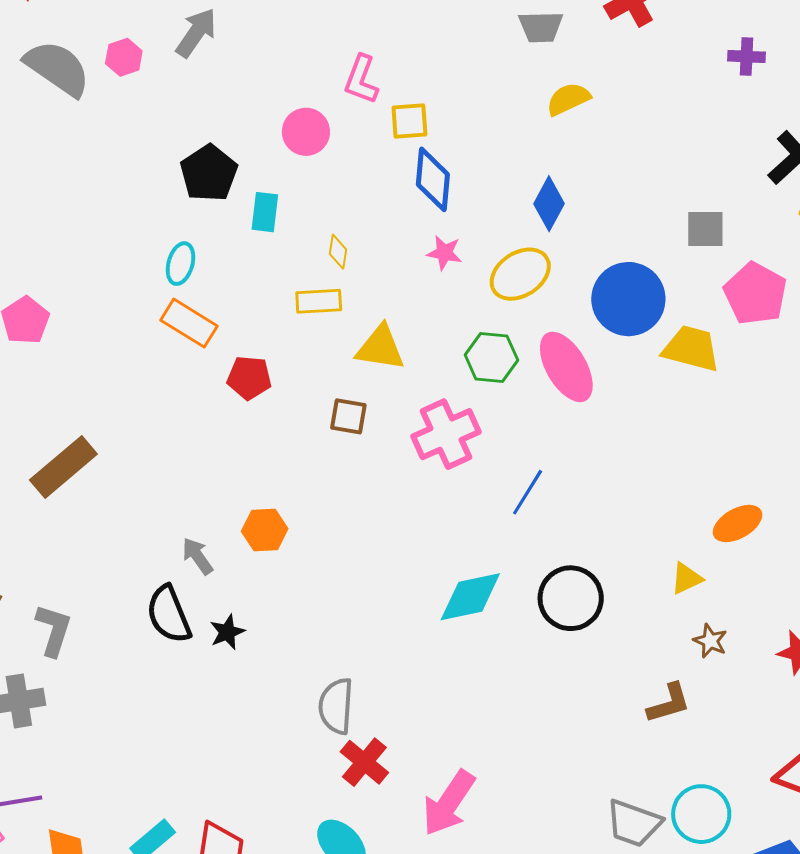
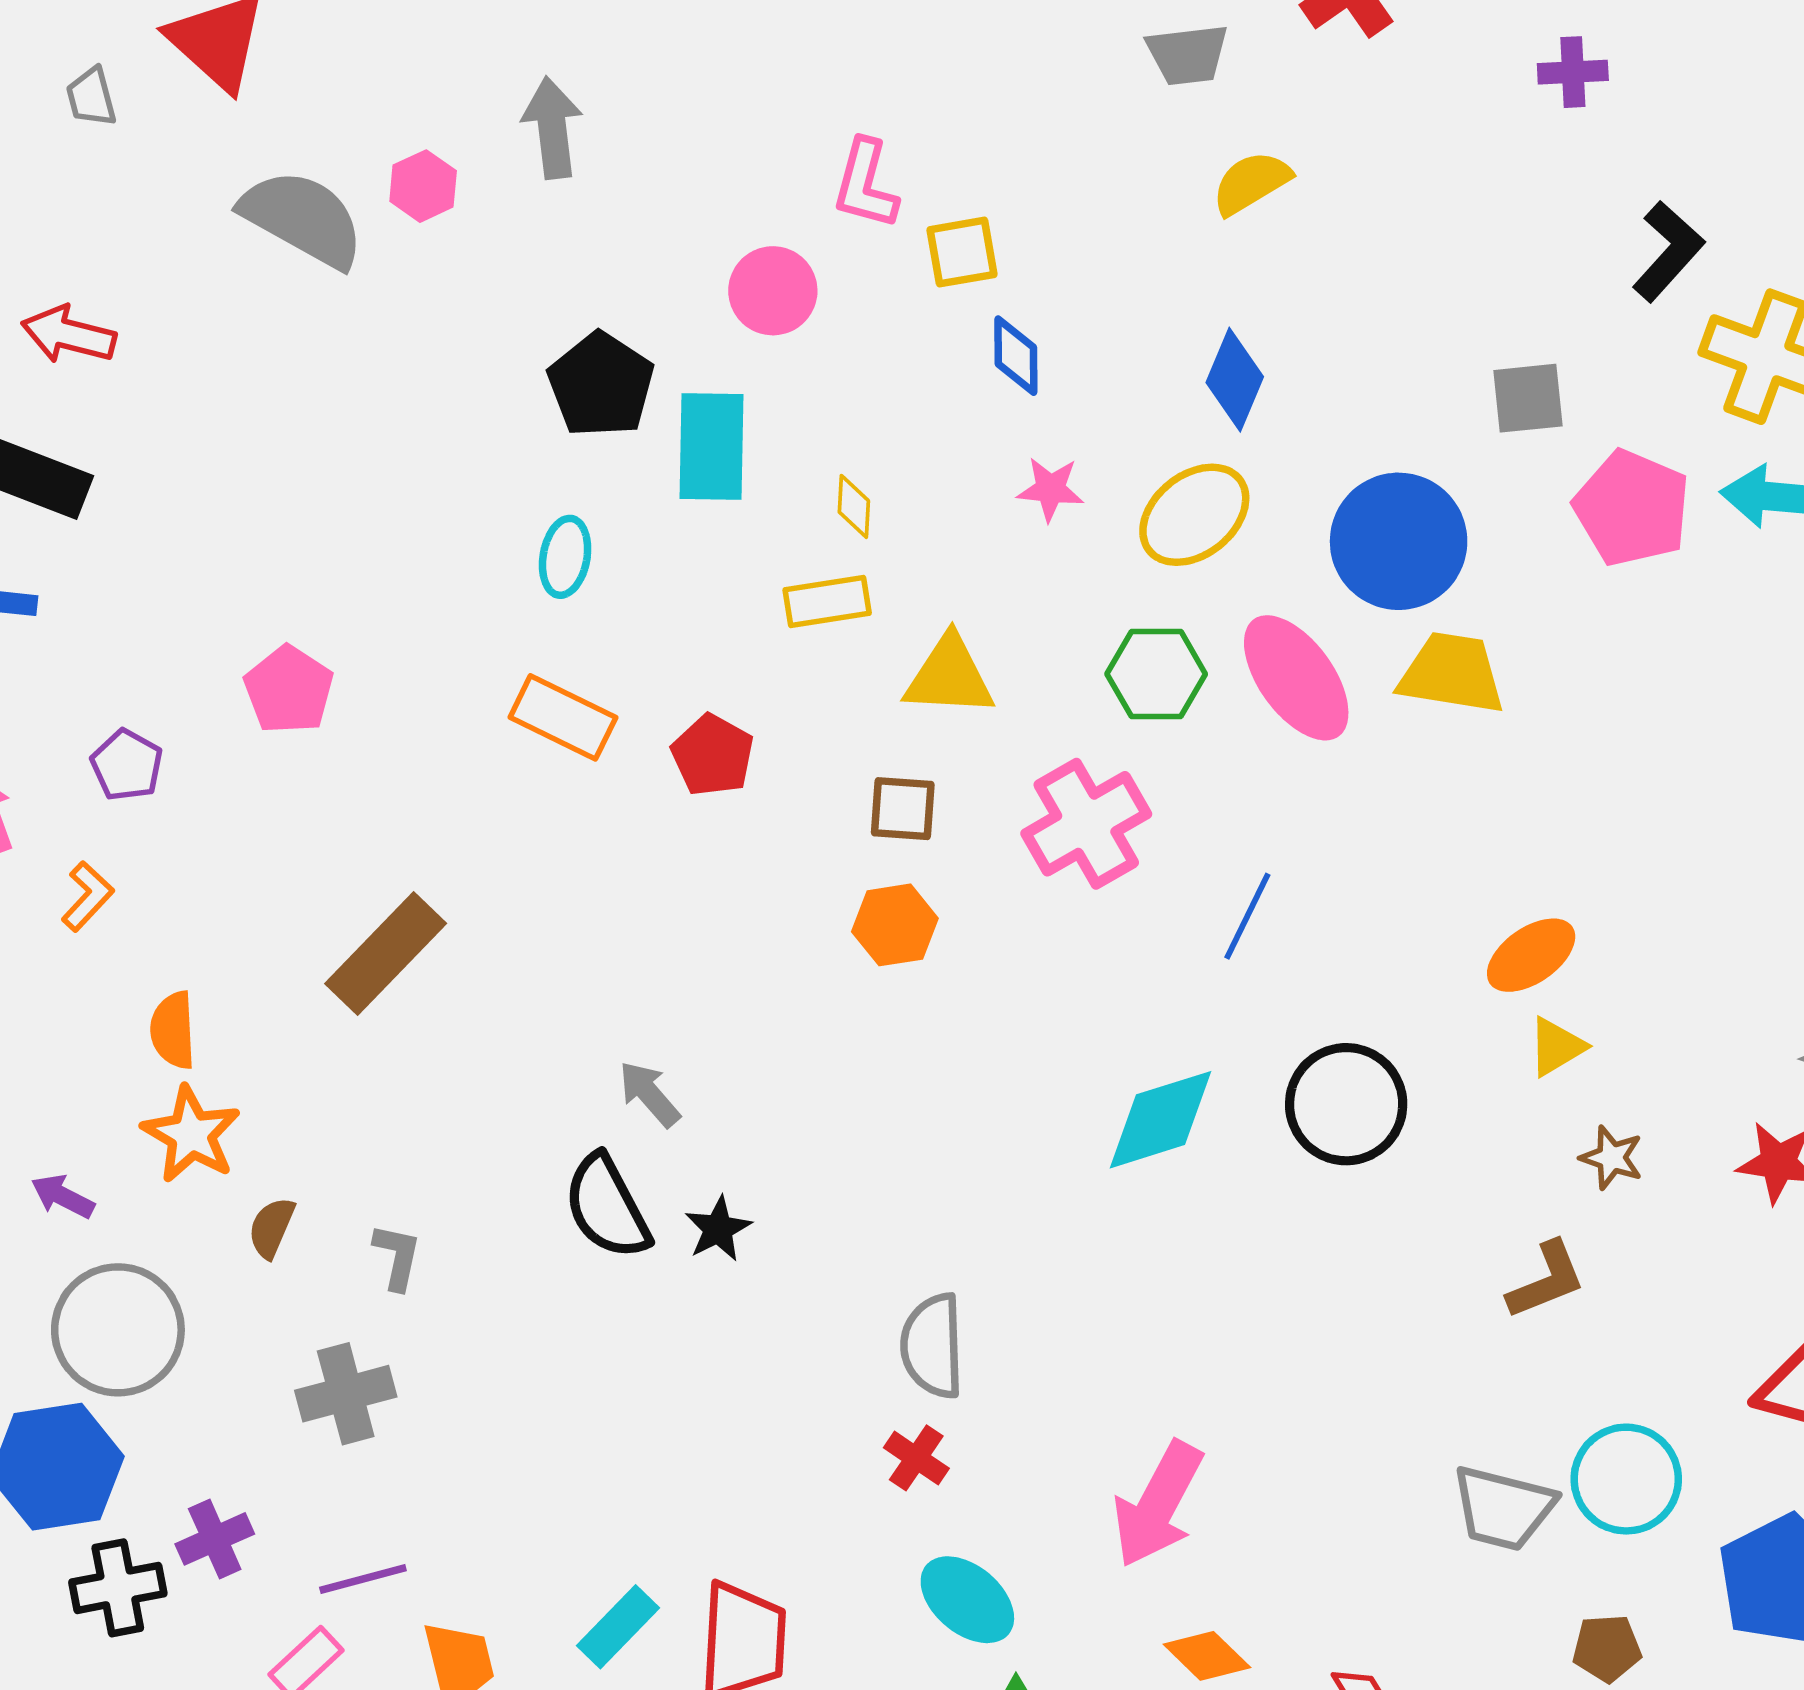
gray arrow: (196, 33) -> (552, 128), turned -36
blue diamond: (433, 179) -> (1016, 356), size x0.7
cyan rectangle: (265, 212) -> (712, 447), size x1.5
orange rectangle: (189, 323) -> (563, 717), moved
yellow trapezoid: (691, 348) -> (1452, 673), moved
red pentagon: (249, 378) -> (713, 755), turned 30
orange ellipse: (738, 524) -> (1531, 955), moved
orange hexagon: (265, 530) -> (895, 925), moved
gray L-shape: (54, 630) -> (397, 1257), size x0.7
red cross: (364, 762) -> (916, 1458), moved, size x0.7

